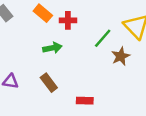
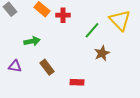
green arrow: (52, 48) -> (32, 41), moved
brown star: (121, 56) -> (102, 53), moved

